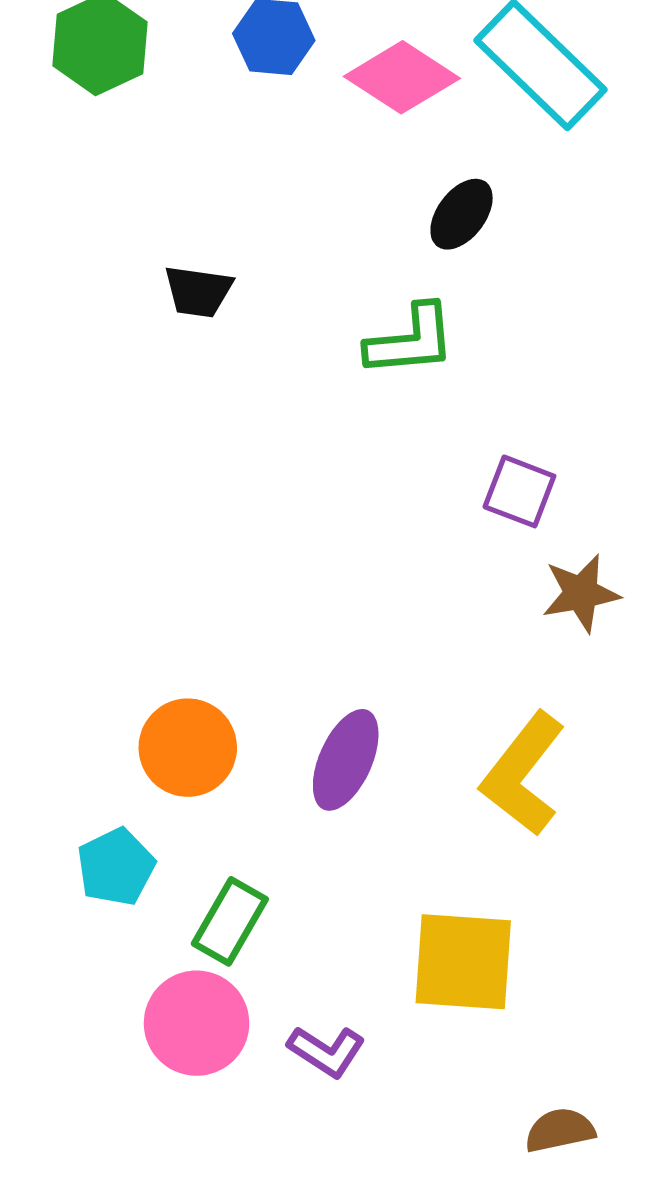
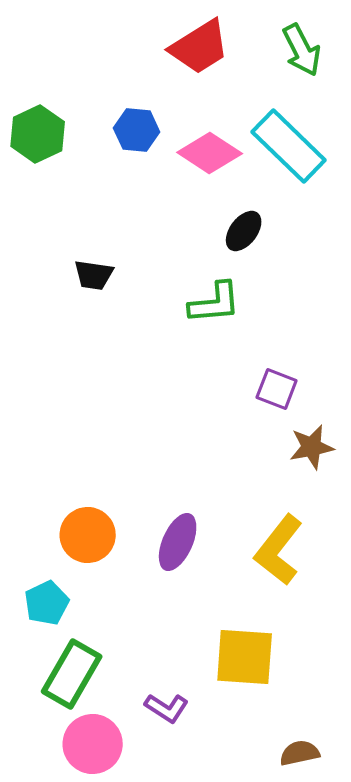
green rectangle: (230, 921) -> (72, 674), moved, size x1.4
pink circle: (197, 1023) -> (93, 744), moved

